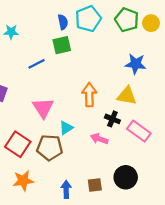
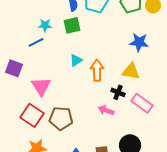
cyan star: (11, 32) -> (45, 25), moved
blue line: (36, 64) -> (36, 42), moved
pink triangle: (43, 108) -> (41, 86), moved
cyan triangle: (66, 128) -> (76, 60), moved

